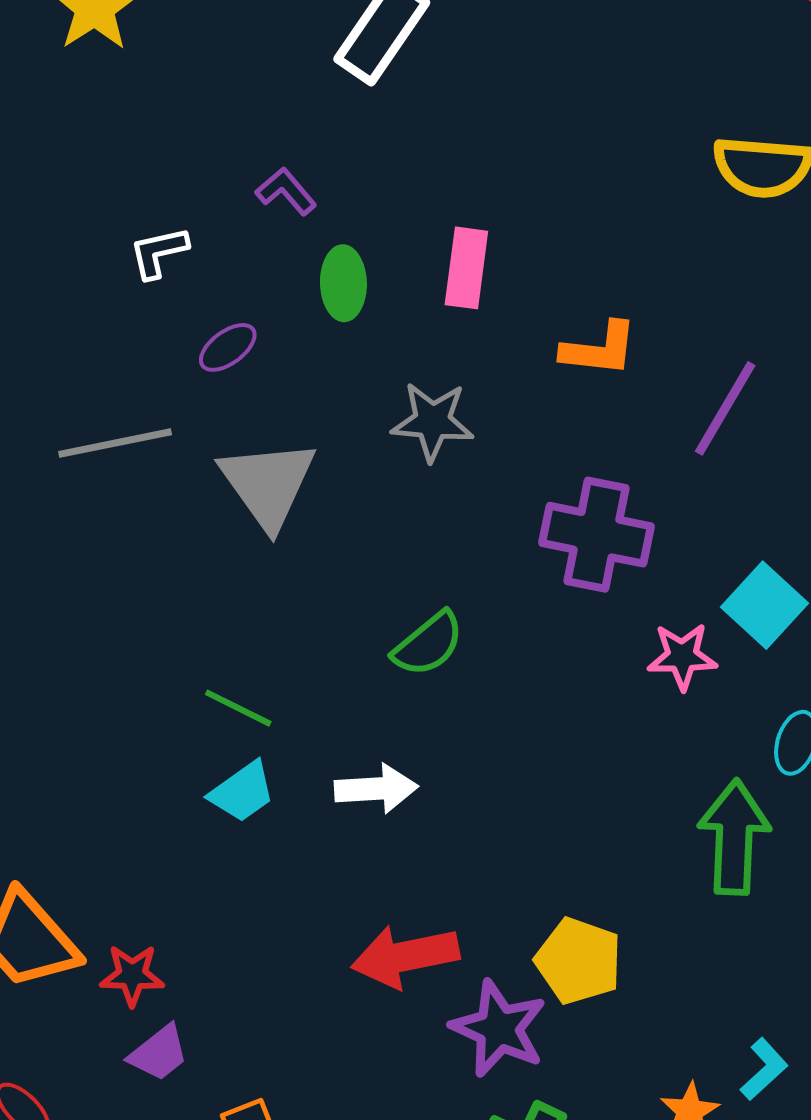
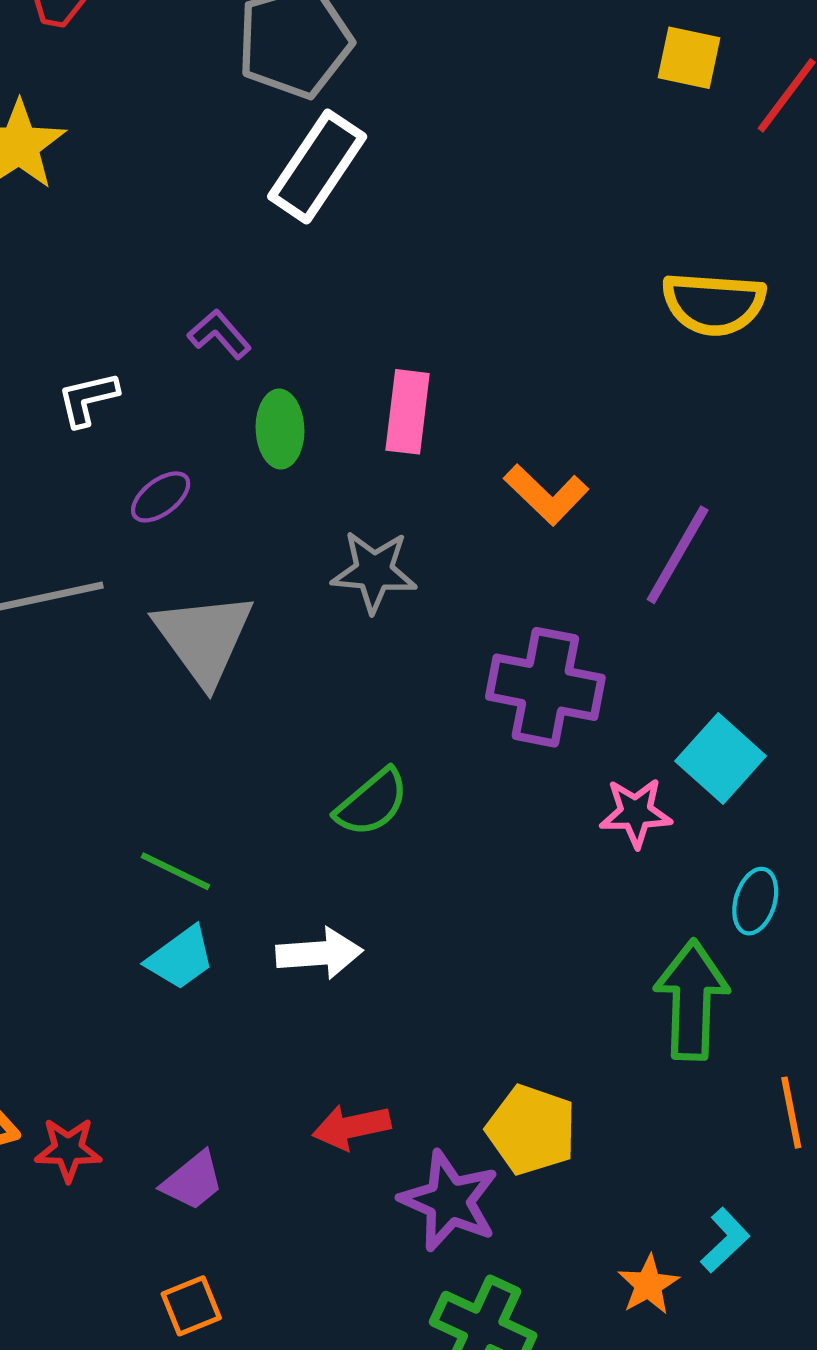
orange L-shape: (599, 349) -> (546, 495), turned 38
red arrow: (405, 956) -> (351, 1127), size x0.7
purple trapezoid: (159, 1053) -> (193, 1181), moved

